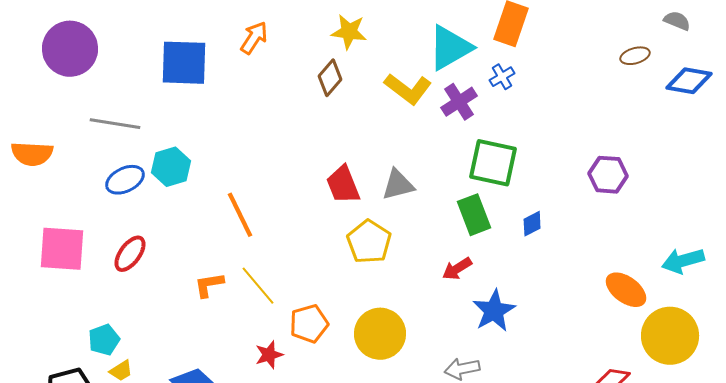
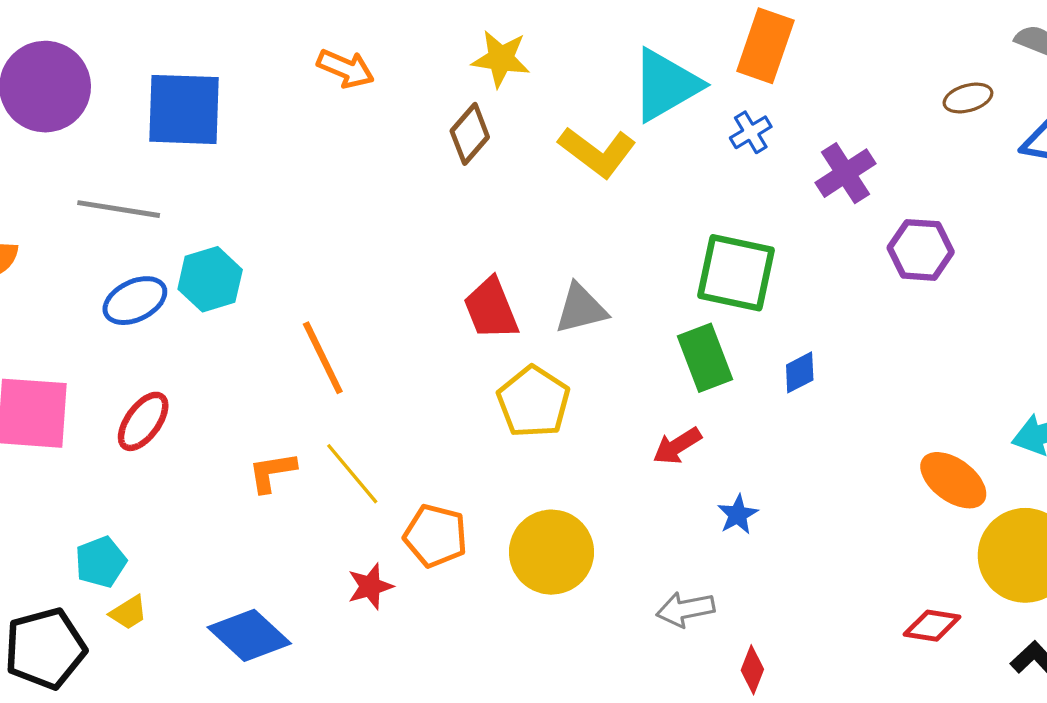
orange arrow: (254, 38) -> (346, 69), turned 80
blue square: (184, 63) -> (184, 109), moved
purple cross: (459, 102) -> (845, 173), moved
purple hexagon: (608, 175) -> (921, 250), moved
blue star: (494, 311) -> (738, 515), size x0.6
orange pentagon: (309, 324) -> (435, 536), turned 30

